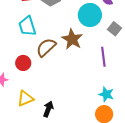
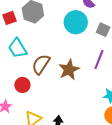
brown star: (72, 39) -> (69, 70), moved, turned 30
purple line: (103, 57) -> (99, 60), turned 42

